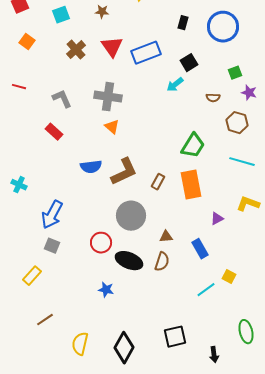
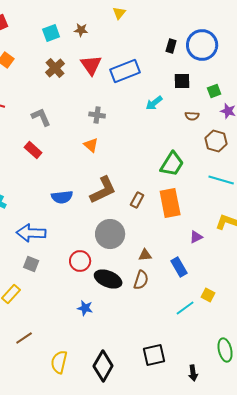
cyan square: (61, 15) -> (51, 33), moved
black rectangle: (183, 23) -> (171, 46), moved
black square: (189, 63) -> (182, 81), moved, turned 30
gray cross: (108, 97) -> (97, 115), moved, size x0.6
blue semicircle: (91, 167) -> (62, 197), moved
blue arrow: (52, 215) -> (31, 233), turned 64

